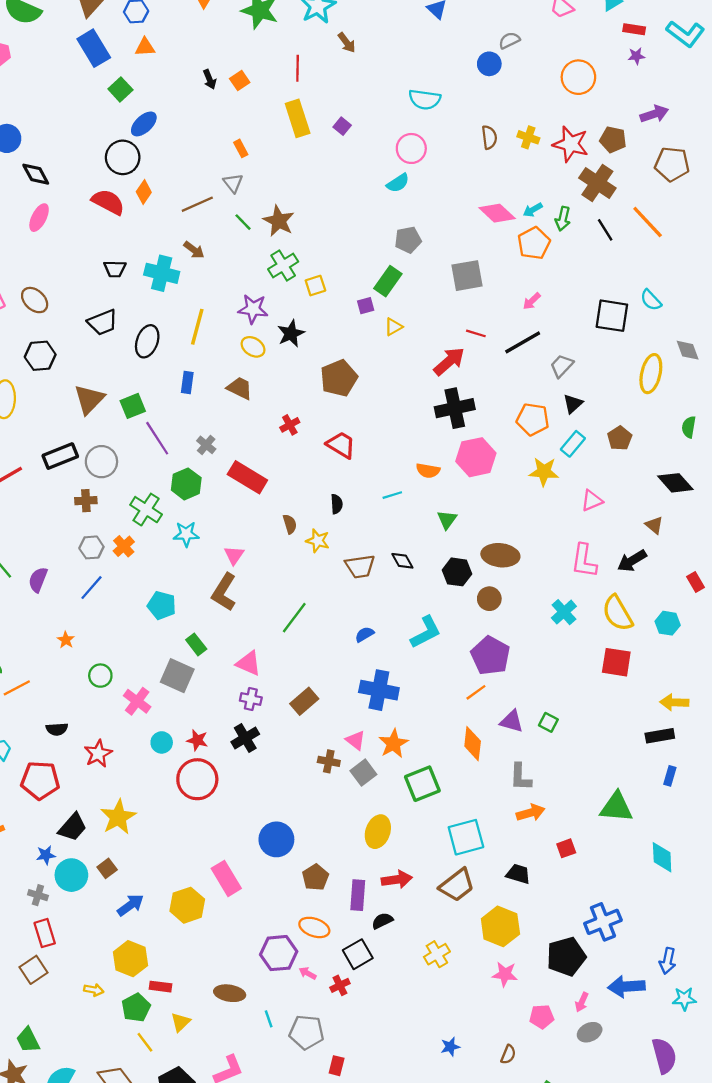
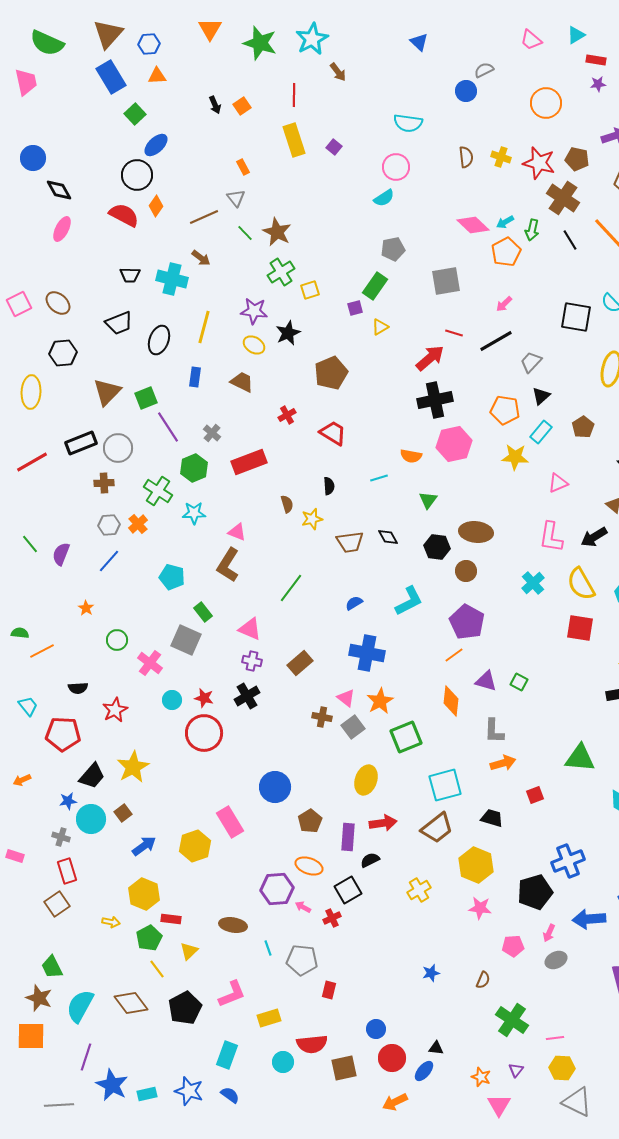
red rectangle: (247, 477) -> (249, 462), turned -52
yellow star: (318, 541) -> (312, 519), turned -30
pink triangle: (234, 555) -> (237, 532), turned -42

